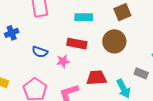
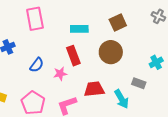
red rectangle: (77, 44) -> (73, 56), turned 60
blue semicircle: (40, 52) -> (37, 65), turned -70

